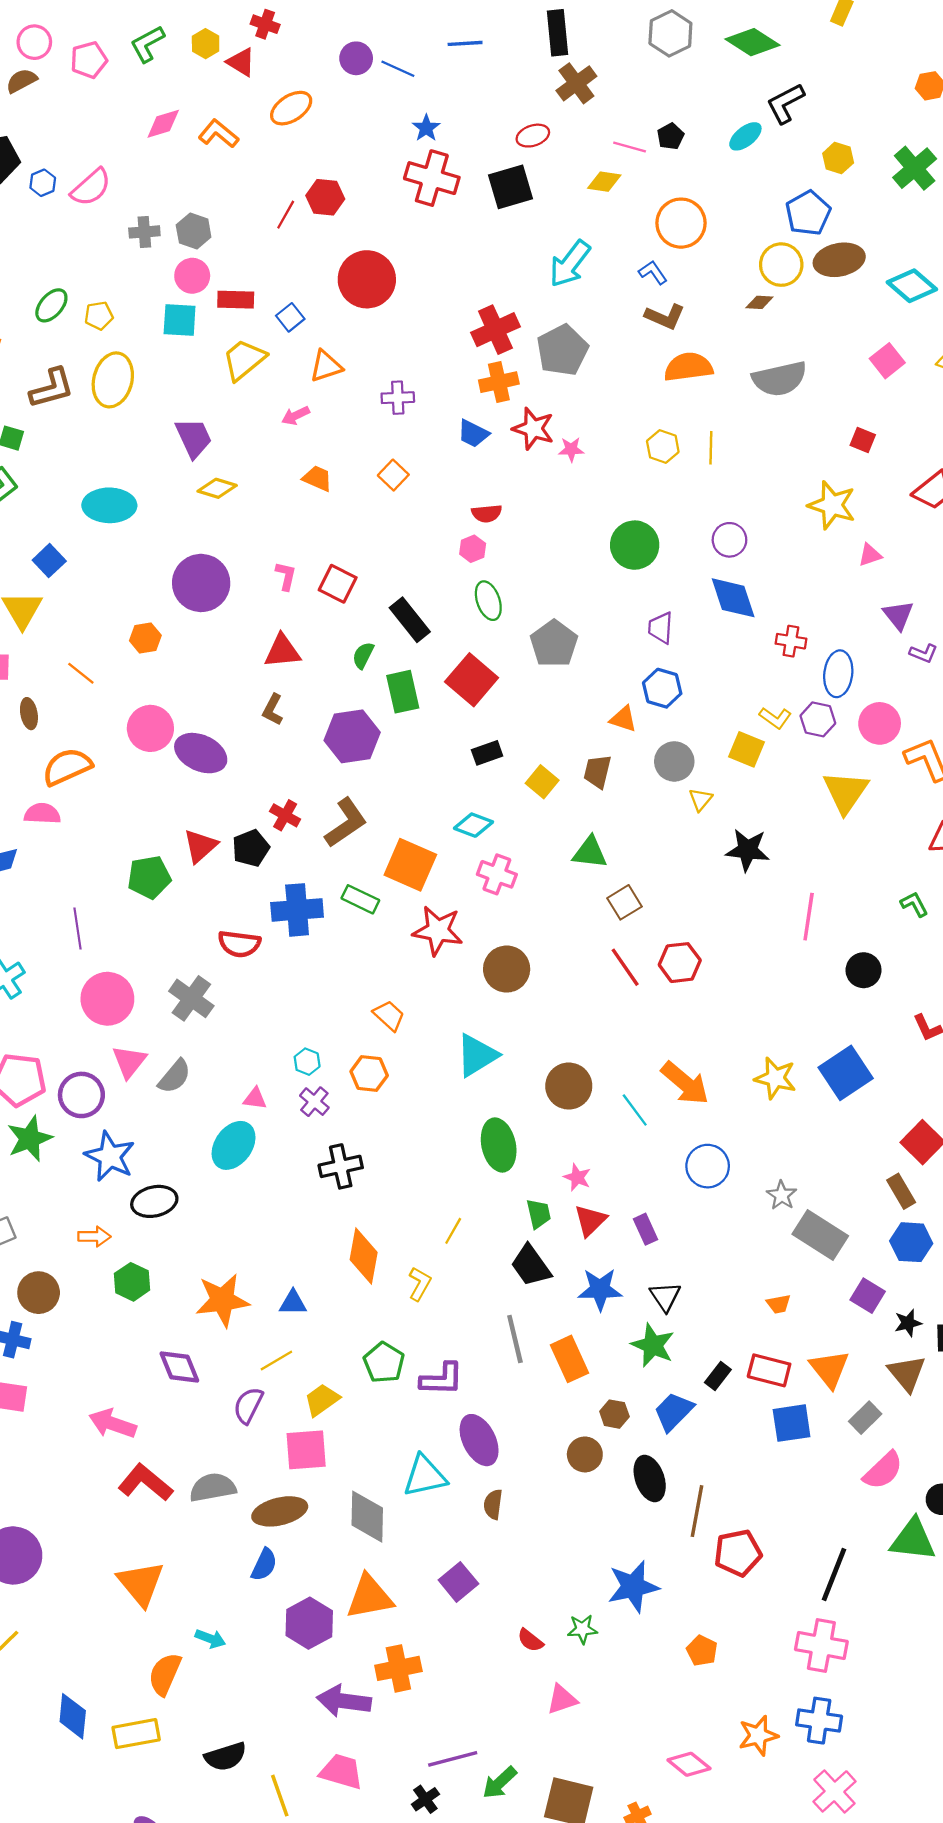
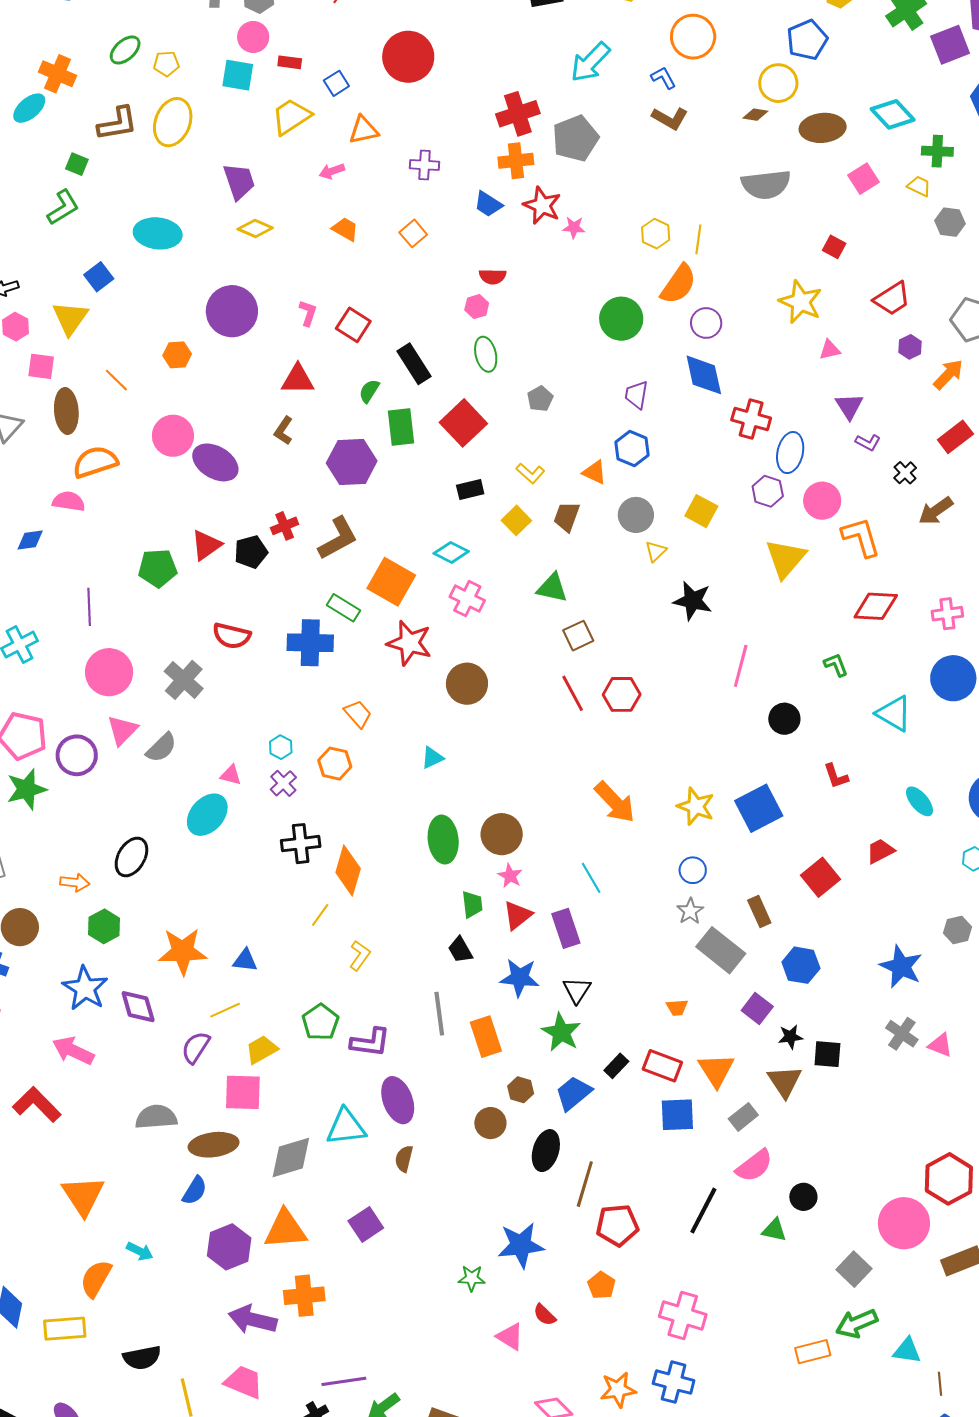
brown ellipse: (839, 260) -> (823, 128), moved
red rectangle: (236, 300) -> (290, 62), size x0.7
orange semicircle: (688, 367) -> (678, 284), moved, turned 126
red cross: (791, 641) -> (751, 419), size x1.4
gray pentagon: (554, 644) -> (540, 399), size x0.6
brown ellipse: (29, 714) -> (66, 411), size x1.6
yellow L-shape: (775, 718) -> (530, 473), moved
red cross: (285, 815) -> (285, 526), turned 32
blue cross: (297, 910) -> (310, 643), moved
cyan triangle: (477, 1055) -> (432, 758), size x0.6
brown circle: (569, 1086) -> (502, 834), moved
cyan line: (635, 1110) -> (591, 878), moved
blue star: (110, 1156) -> (85, 988), moved
blue circle: (708, 1166) -> (693, 870), moved, size x0.7
brown rectangle: (901, 1191) -> (759, 911), moved
black ellipse: (154, 1201) -> (131, 857), turned -54
purple rectangle: (645, 1229) -> (566, 928), size x1.4
yellow line: (453, 1231) -> (320, 915), moved
orange diamond: (364, 1256) -> (348, 871), moved
black trapezoid: (531, 1266) -> (460, 950), size x0.7
black ellipse: (650, 1478) -> (546, 1151), turned 30
red L-shape: (145, 1483) -> (37, 1105), moved
gray diamond: (367, 1517) -> (291, 1158), turned 66
green triangle: (913, 1540) -> (774, 1230), size x0.6
black line: (834, 1574) -> (703, 1211), moved
red semicircle: (530, 1640) -> (545, 1315), moved
orange pentagon: (702, 1651) -> (601, 1285), moved
pink triangle: (562, 1699) -> (510, 1337), moved, turned 44

